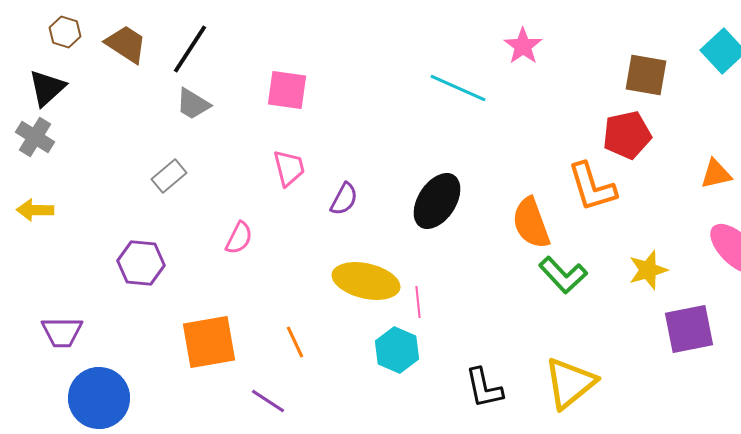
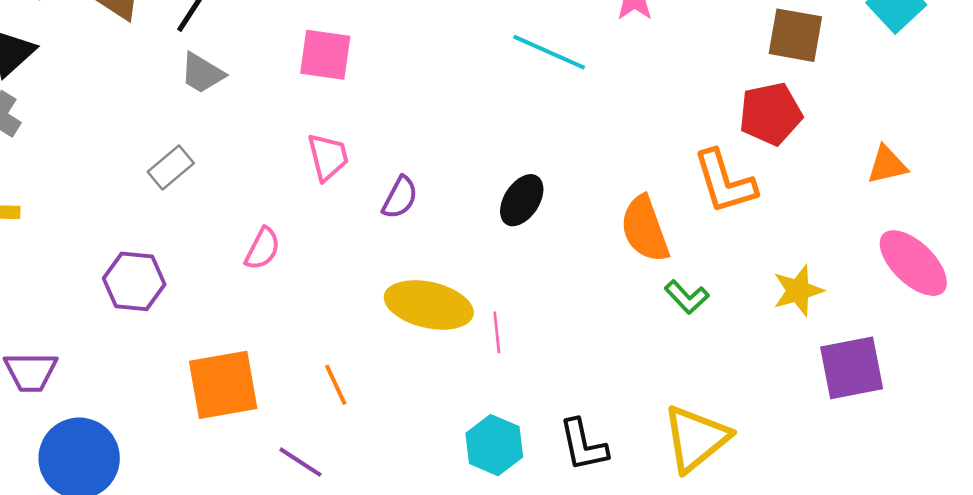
black ellipse: (437, 201) -> (522, 200), size x0.7
green L-shape: (563, 275) -> (687, 297), size x0.7
cyan hexagon: (397, 350) -> (494, 445), moved

